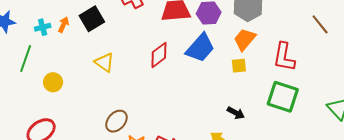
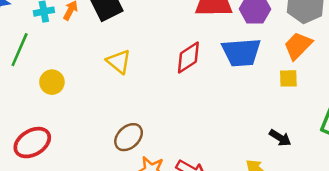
blue trapezoid: (200, 48) -> (241, 52), turned 40

